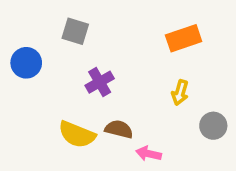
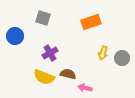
orange rectangle: (184, 38) -> (91, 22), moved
purple cross: (100, 82) -> (50, 53), moved
gray circle: (213, 126) -> (122, 58), moved

